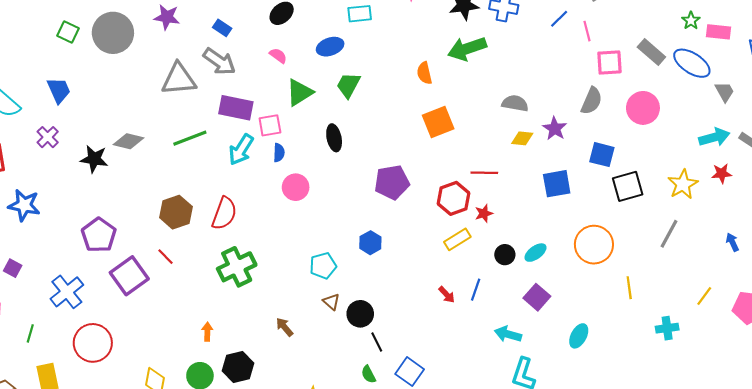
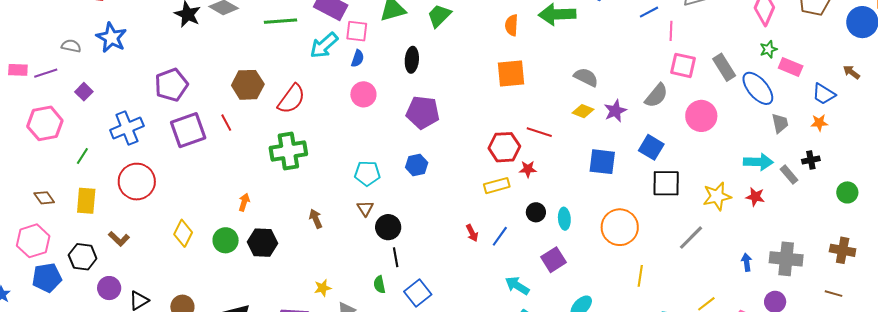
purple pentagon: (392, 182) -> (423, 112), moved
cyan ellipse: (535, 253) -> (564, 219), turned -75

